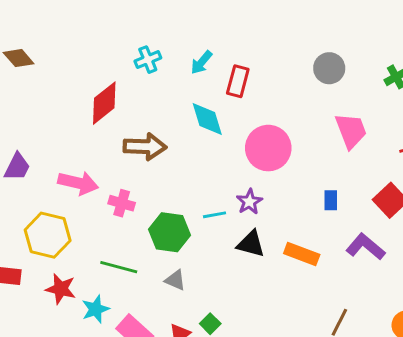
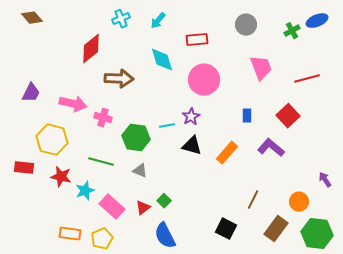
red rectangle: (238, 81) -> (197, 40), moved, turned 70
orange rectangle: (302, 254) -> (227, 153), turned -70

